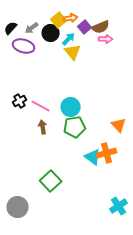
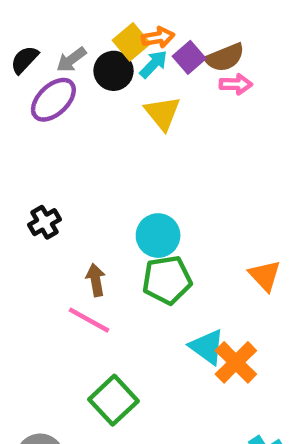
cyan arrow: (69, 39) -> (154, 64), moved
purple ellipse: (24, 46) -> (53, 100), turned -60
pink line: (41, 106) -> (89, 320), moved
orange cross: (107, 153) -> (236, 362), moved, turned -30

